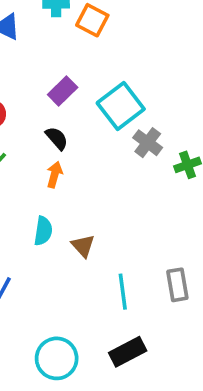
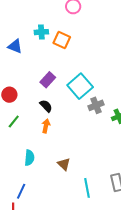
gray cross: (148, 143) -> (96, 105), turned 35
cyan semicircle: (43, 231) -> (29, 158), moved

